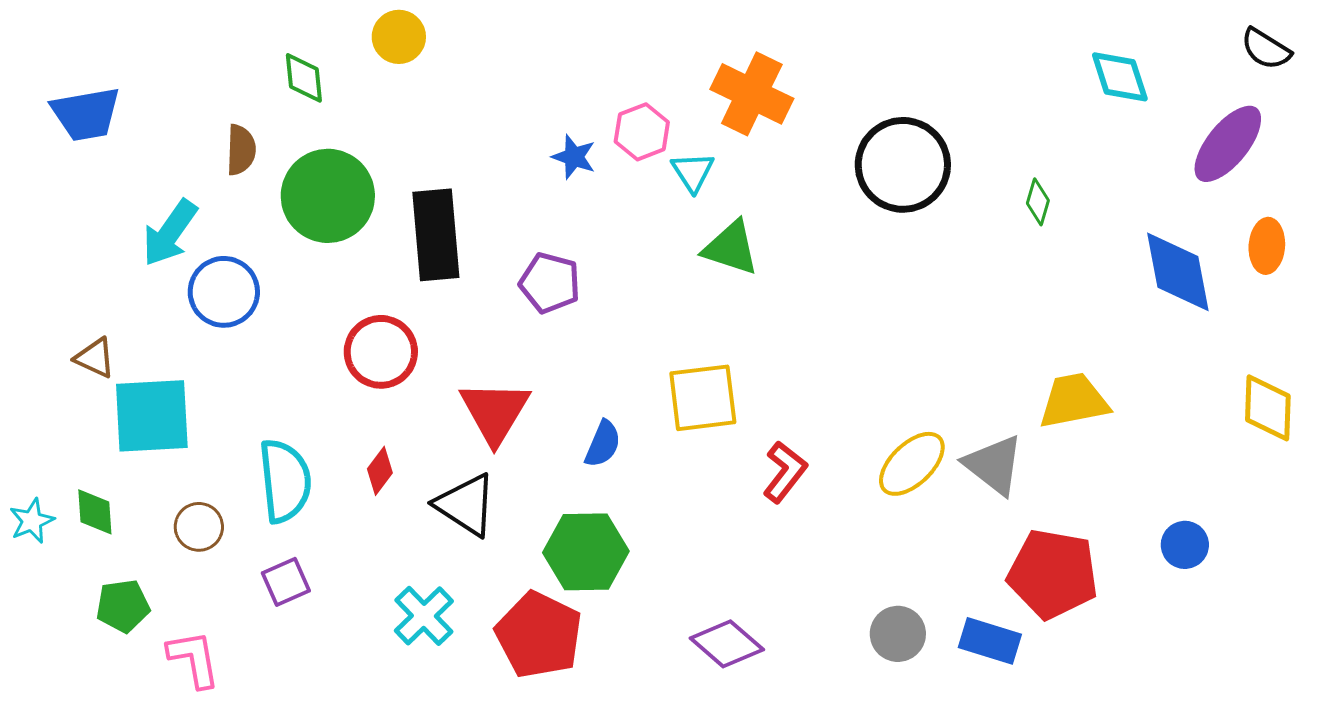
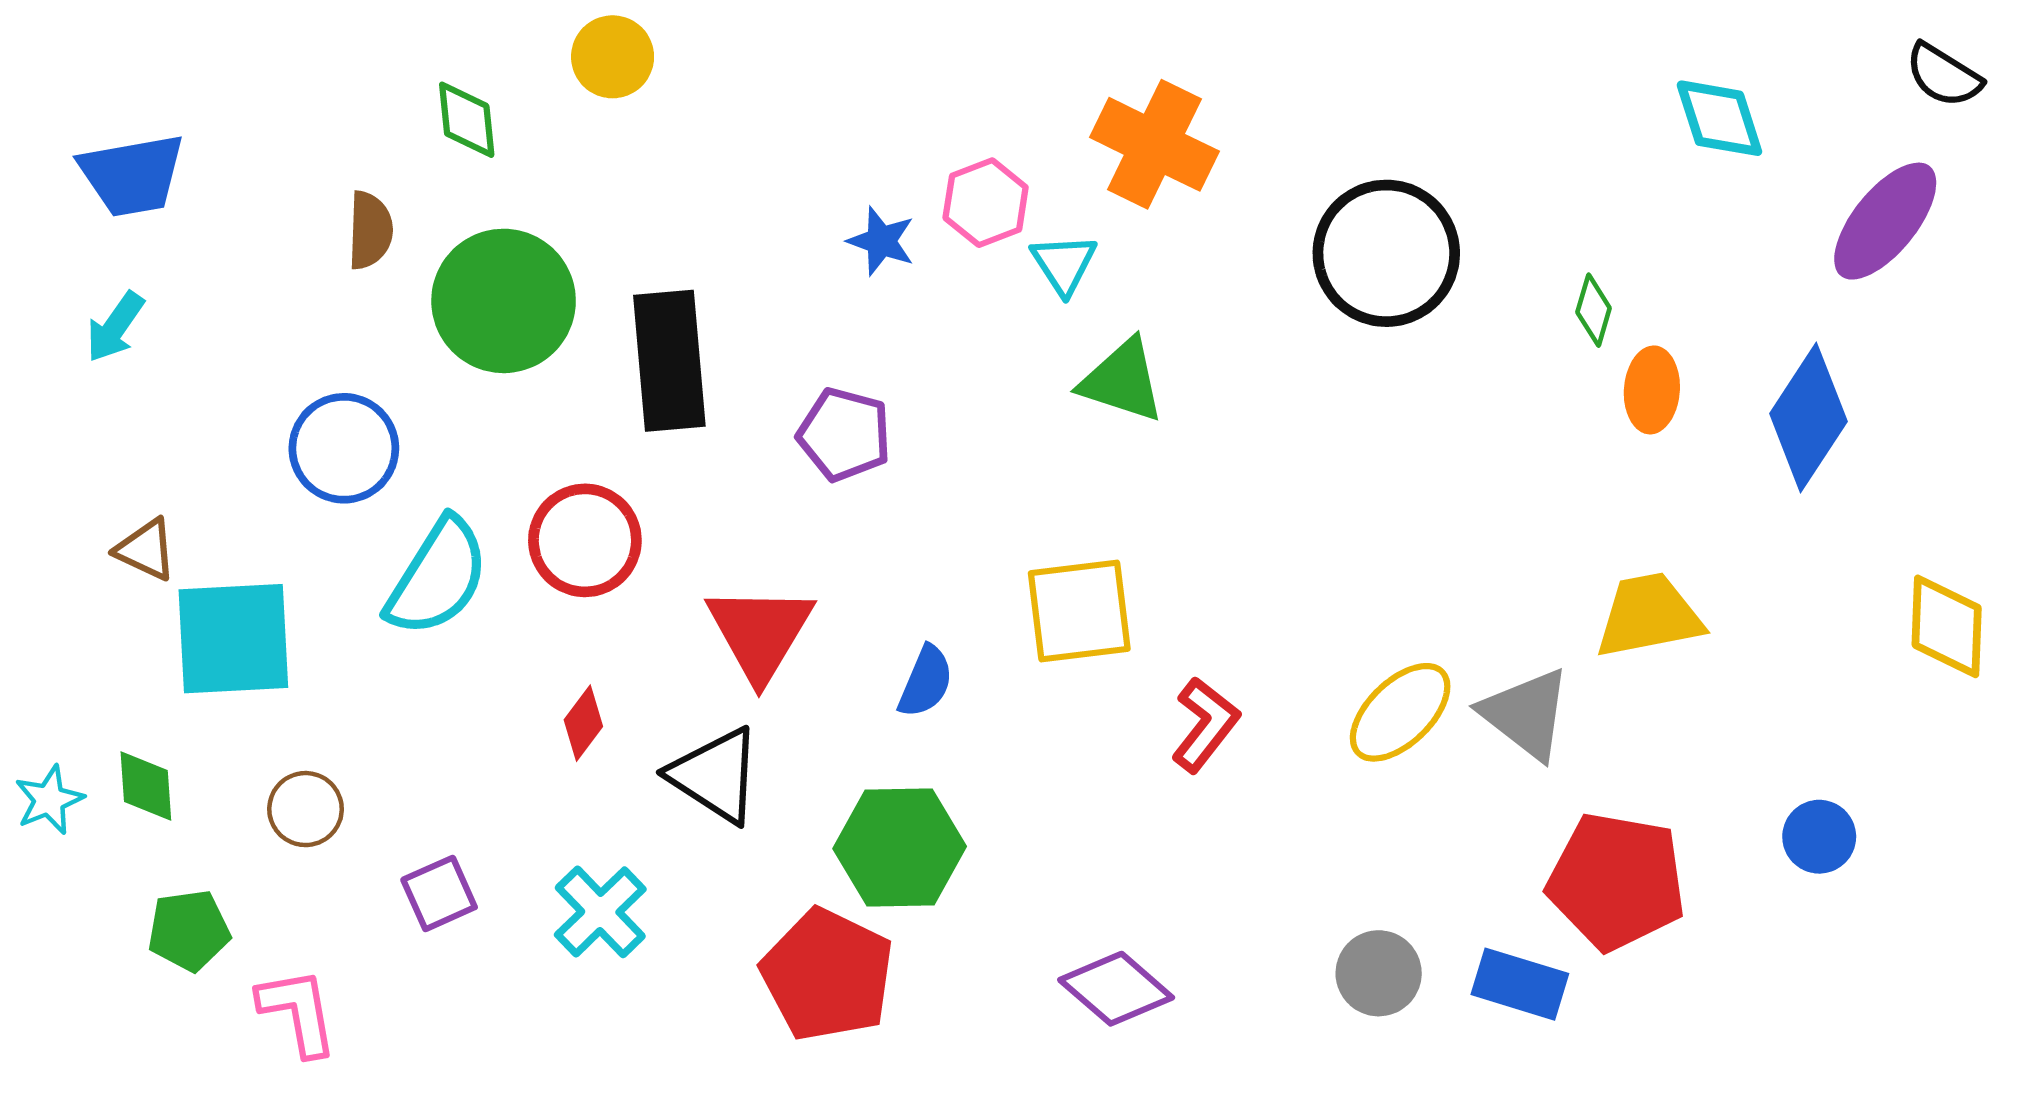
cyan arrow: (170, 233) -> (115, 327), moved, size x0.7
orange ellipse: (1267, 246) -> (1652, 390), moved
blue diamond: (1178, 272) -> (1808, 418), turned 44
cyan semicircle: (285, 481) -> (438, 577), moved, turned 38
cyan cross: (424, 616) -> (600, 912), moved

